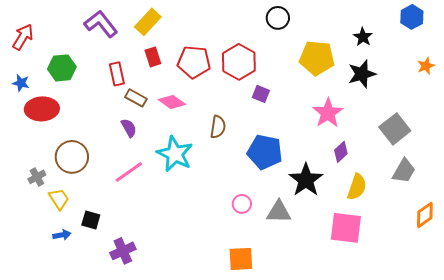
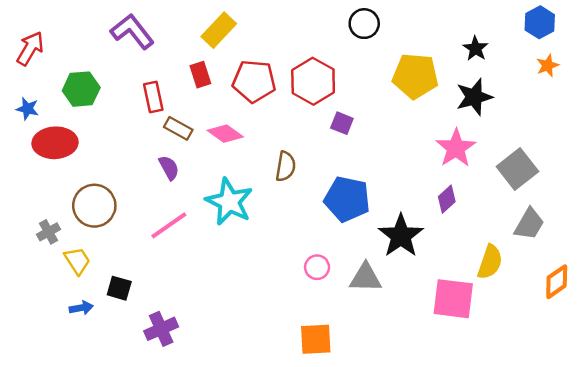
yellow rectangle: (148, 22) -> (219, 30), moved
orange star: (426, 66) -> (548, 65), moved
pink star: (328, 113) -> (456, 148), moved
yellow semicircle: (357, 187) -> (490, 262), moved

